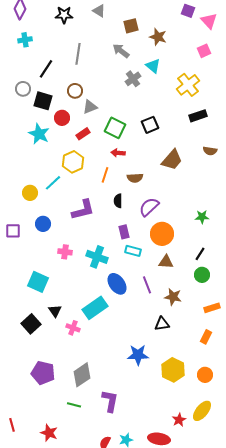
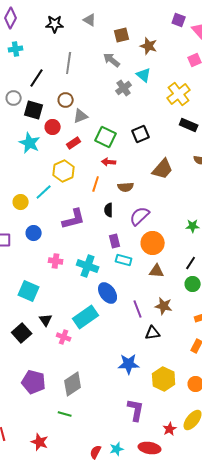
black rectangle: (198, 116) -> (189, 125), turned 42
purple line: (147, 285) -> (138, 309), moved
purple L-shape: (110, 401) -> (136, 410), moved

